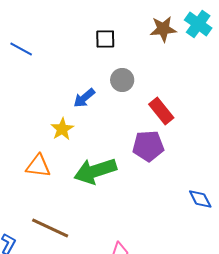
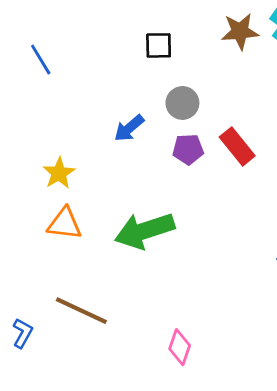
blue line: (21, 49) -> (41, 59), turned 30
yellow star: (62, 129) -> (59, 173), moved
purple pentagon: (148, 146) -> (188, 149), moved, size x0.7

